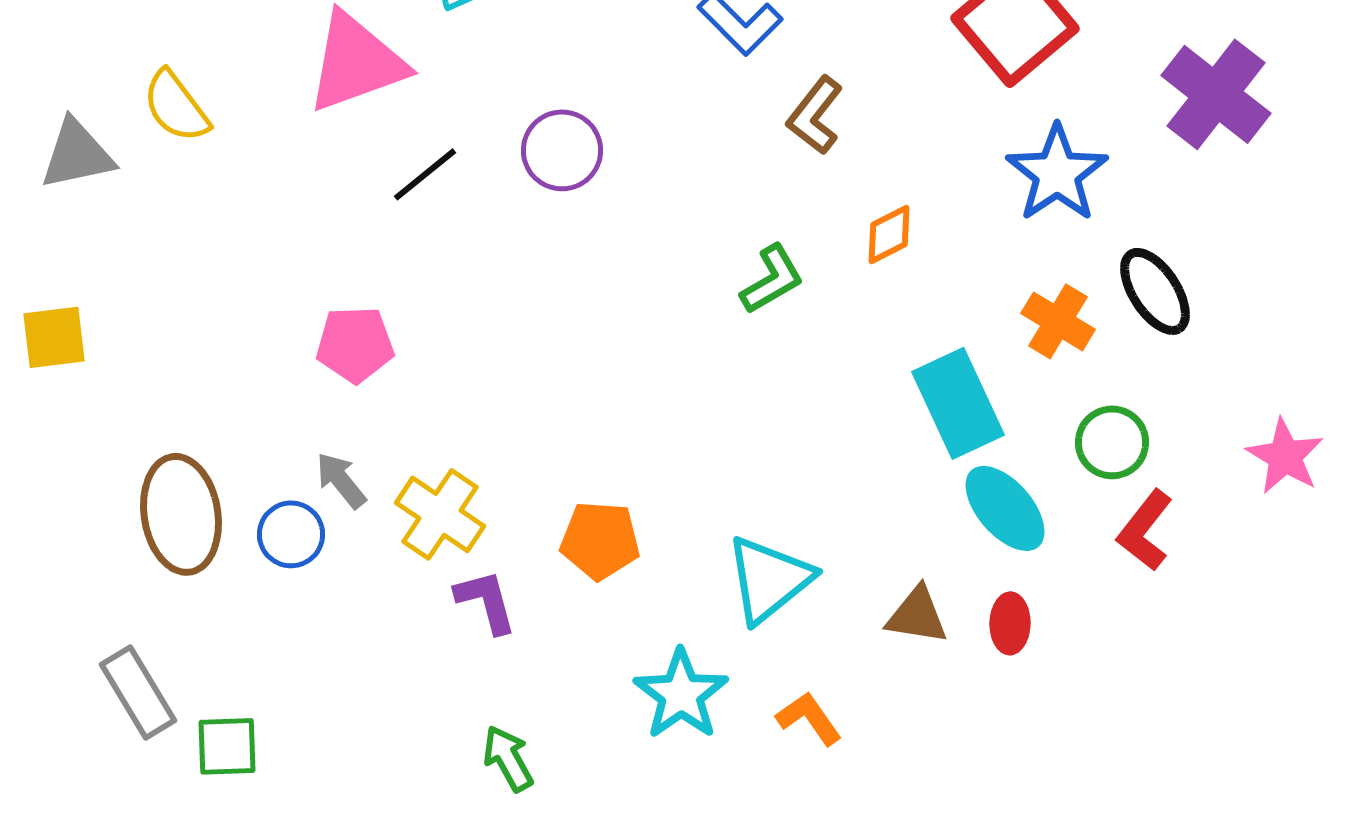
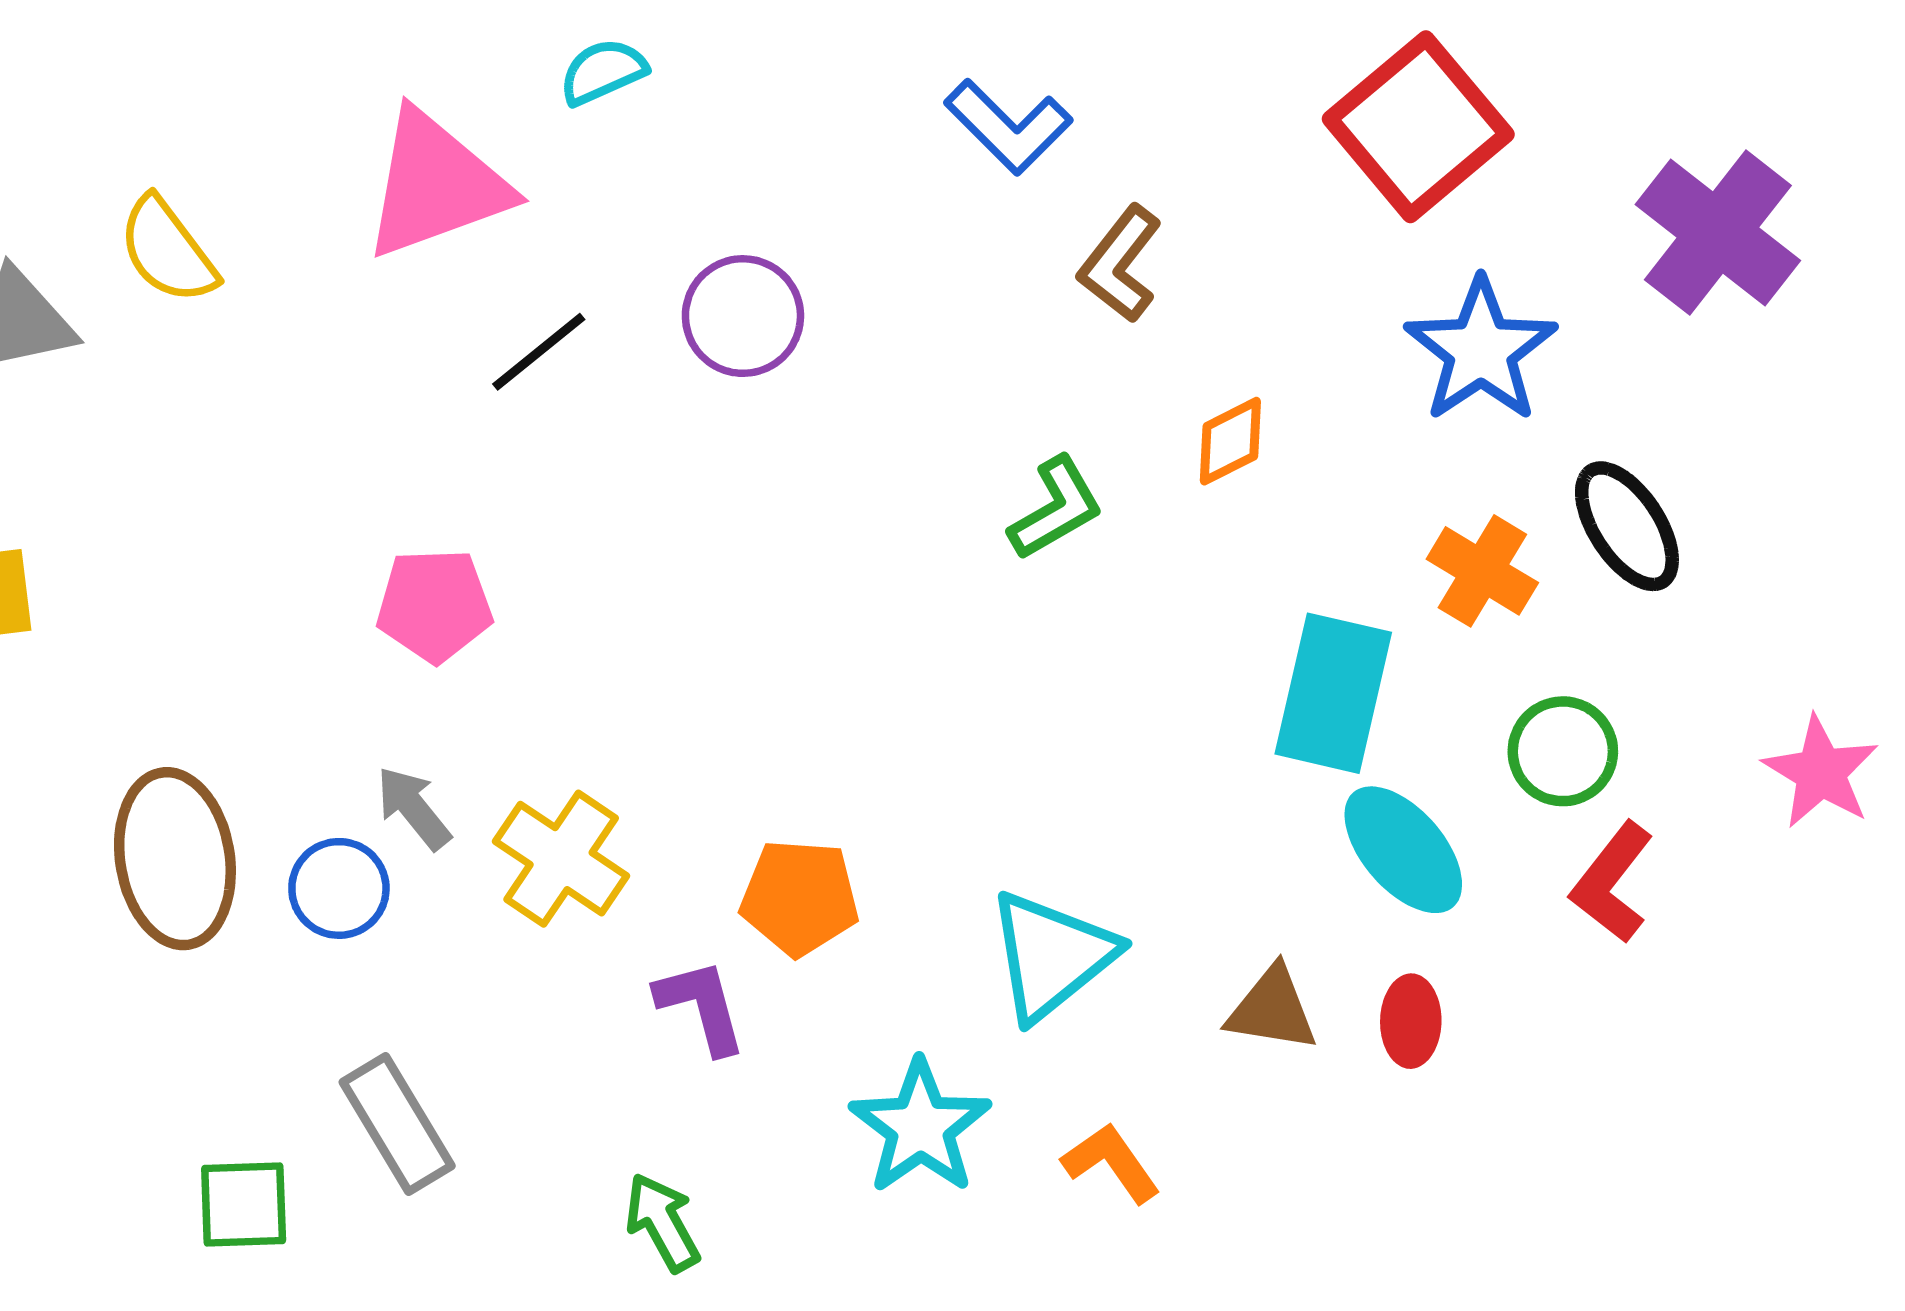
cyan rectangle: (958, 403) -> (1333, 693), turned 38
purple L-shape: (486, 601) -> (701, 1006), moved
gray rectangle: (138, 692) -> (397, 1124), moved

